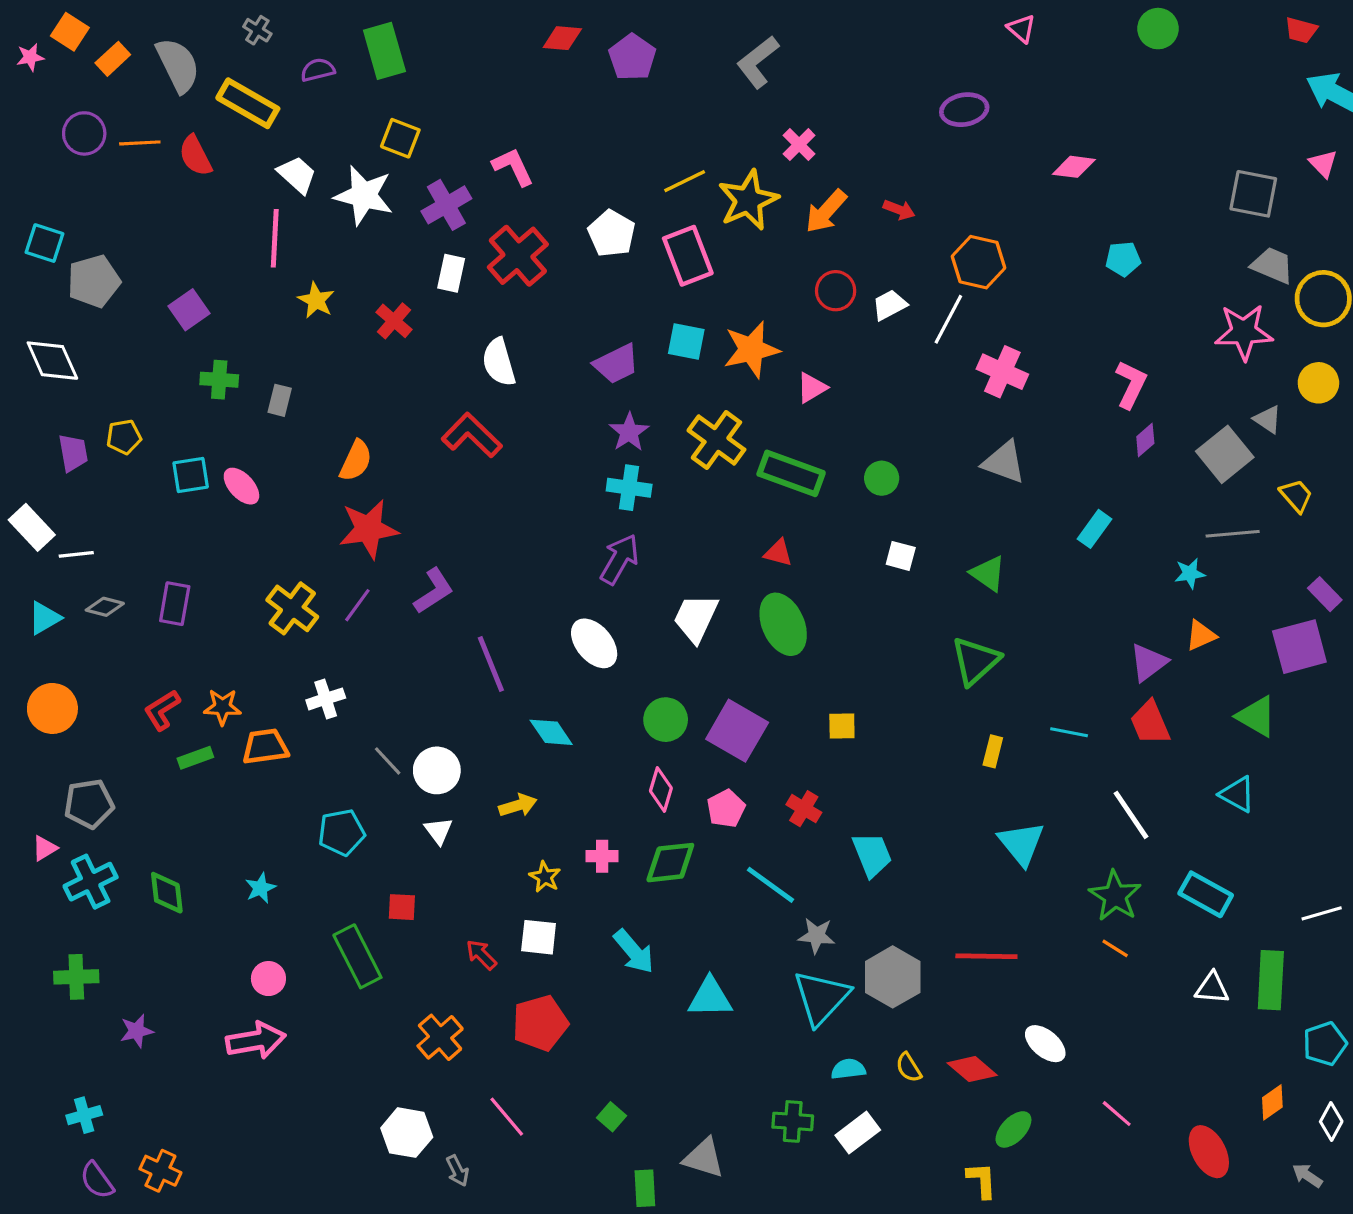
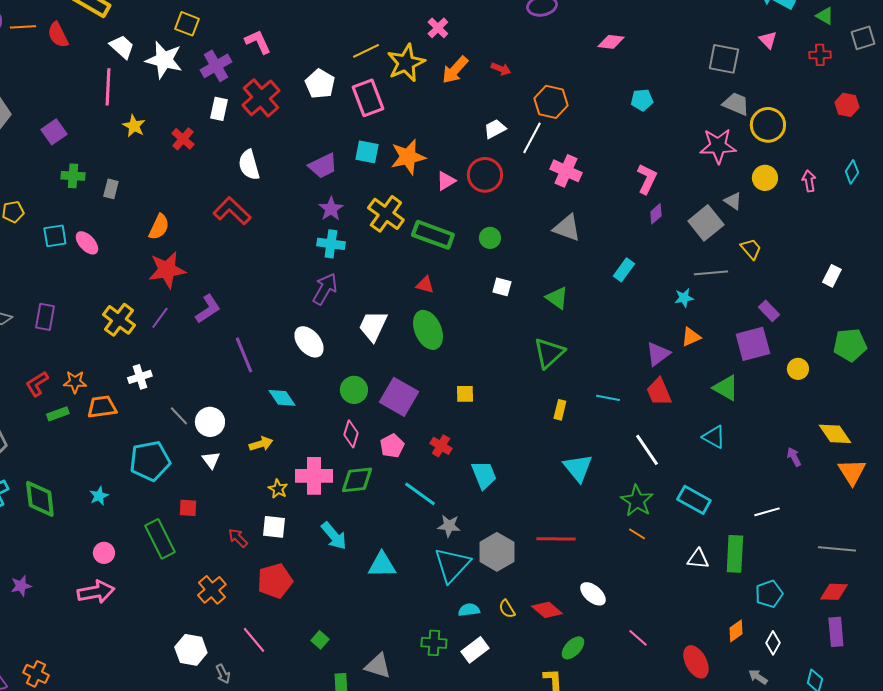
red circle: (836, 291) -> (485, 175), moved, size x1.4
cyan pentagon: (342, 832) -> (150, 461), size x1.4
pink cross: (602, 856) -> (314, 476), size x1.8
green diamond: (167, 893) -> (40, 499), size x1.4

